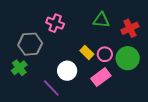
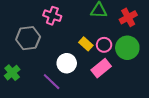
green cross: (19, 68) -> (12, 73), moved

